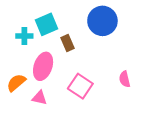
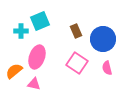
blue circle: (102, 21) -> (103, 39), moved
brown rectangle: (68, 43) -> (76, 31), moved
pink square: (80, 86) -> (77, 63), moved

